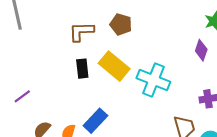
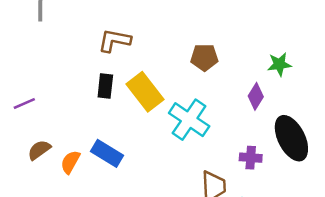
brown pentagon: (121, 24) -> (204, 57), moved, turned -30
blue rectangle: (95, 121) -> (107, 153), turned 65

